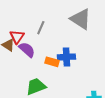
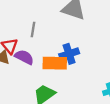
orange rectangle: (52, 62) -> (55, 63), size x1.5

